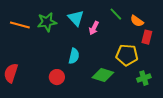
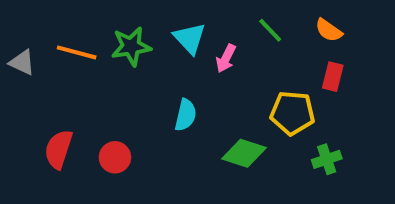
orange semicircle: (137, 21) -> (329, 30), moved
red circle: (57, 77) -> (115, 157), moved

